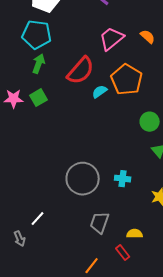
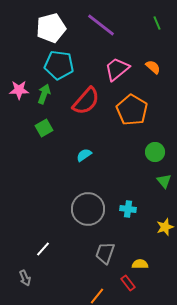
cyan pentagon: (37, 35) -> (59, 65), moved
cyan semicircle: (100, 92) -> (84, 155), moved
pink star: (14, 99) -> (19, 90), moved
gray arrow: (20, 239) -> (25, 278), moved

